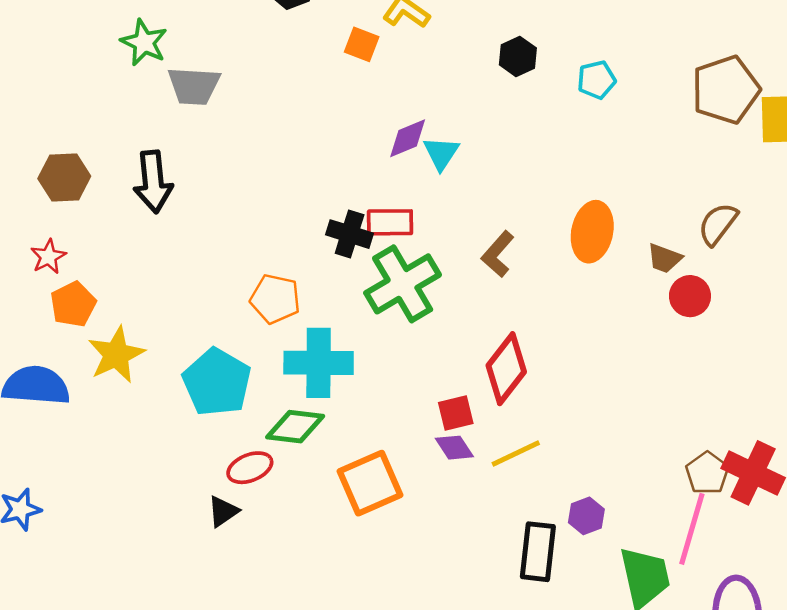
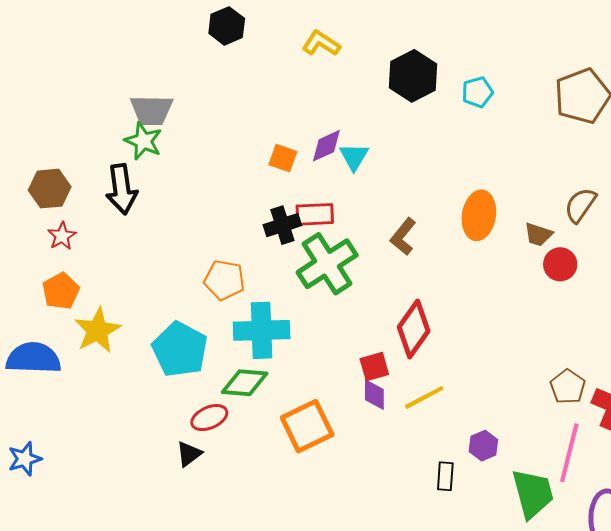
green star: (144, 42) -> (143, 141), moved
orange square: (362, 44) -> (283, 158), moved
black hexagon: (518, 56) -> (413, 76), size x1.6
black cross: (350, 234) -> (282, 225), turned -33
red star: (48, 257) -> (62, 236), moved
purple diamond: (454, 448) -> (374, 395), turned 36
brown pentagon: (707, 473) -> (568, 387), moved
black rectangle: (538, 552) -> (445, 476), size x0.6

